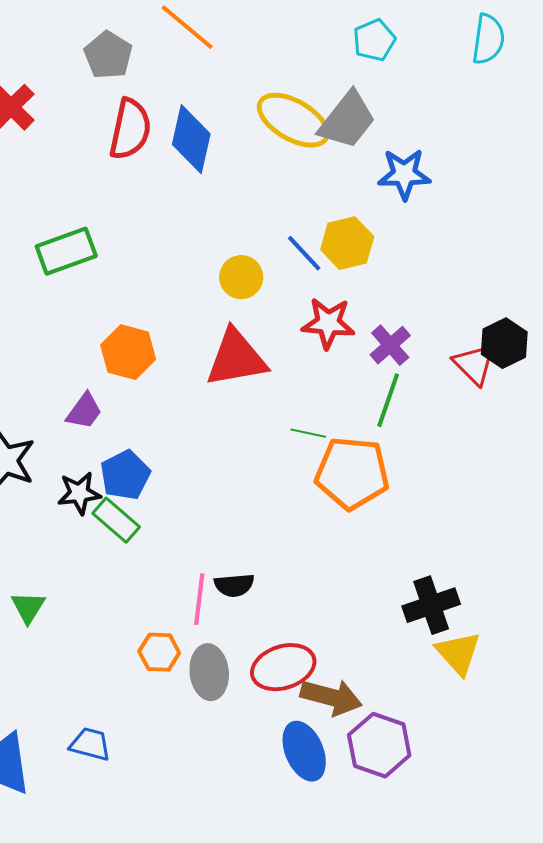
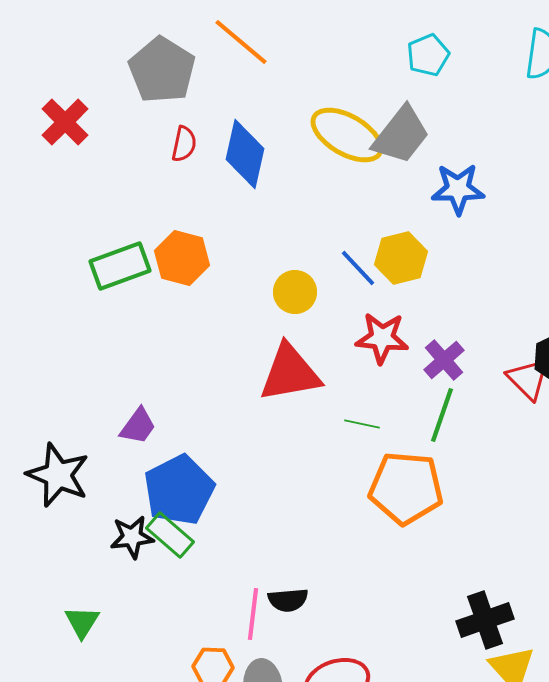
gray pentagon: (108, 55) -> (162, 70), size x1.4
red semicircle: (130, 129) -> (184, 144), size x0.6
orange hexagon: (128, 352) -> (182, 258), moved
green line: (308, 433) -> (362, 424), moved
blue pentagon: (125, 475) -> (179, 490), size x1.4
black star: (79, 493) -> (132, 537), moved

